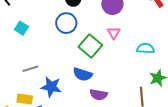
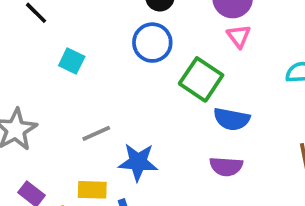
pink triangle: (114, 33) -> (239, 36), moved
blue semicircle: (83, 74) -> (232, 119), moved

